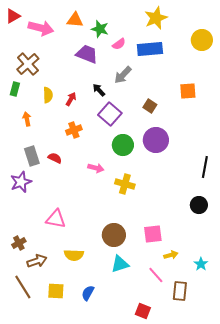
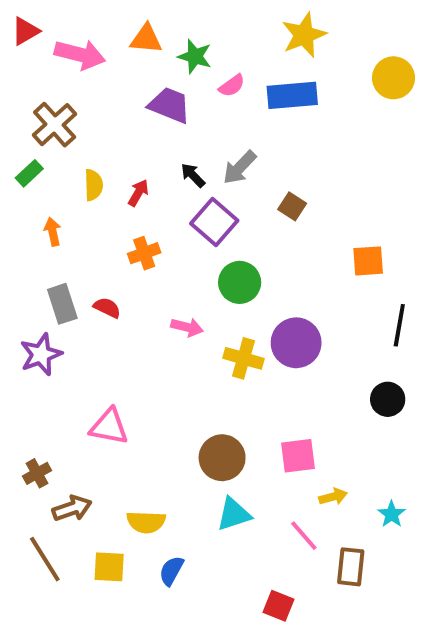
gray arrow: (123, 75) -> (240, 167), moved
green rectangle: (15, 89) -> (29, 173), turned 32
orange square: (188, 91) -> (368, 261), moved
purple circle: (156, 140) -> (296, 343), moved
yellow semicircle: (74, 255) -> (146, 522), moved

